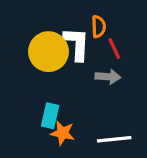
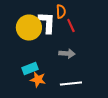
gray arrow: (108, 77) -> (67, 54), moved
cyan rectangle: (50, 116) -> (30, 69), turned 56

